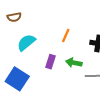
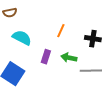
cyan semicircle: (26, 42) -> (22, 38), turned 66

